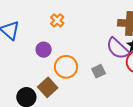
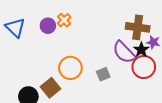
purple circle: (44, 50) -> (48, 26), moved

